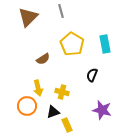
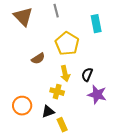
brown triangle: (28, 17) -> (23, 17), turned -30
cyan rectangle: (105, 44) -> (96, 24), moved
yellow arrow: (38, 88) -> (65, 74), moved
purple star: (102, 110) -> (97, 95), moved

